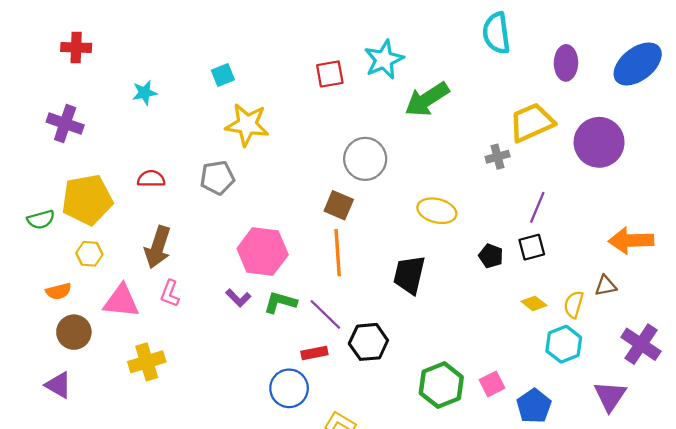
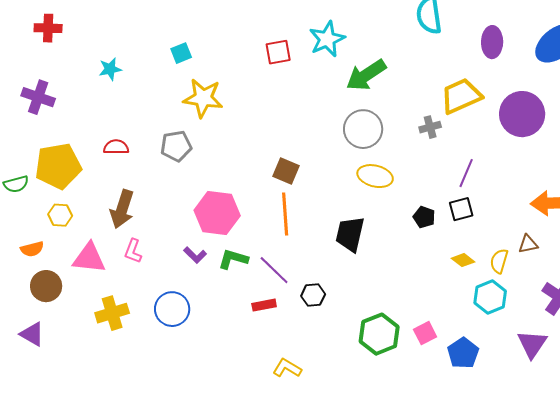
gray circle: (365, 159) -> (363, 129), moved
black hexagon: (368, 342) -> (313, 295), size x0.7
blue circle: (289, 388) -> (172, 309), moved

